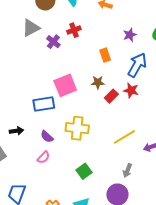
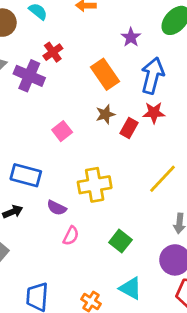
purple cross: (53, 42) -> (29, 76), size x1.5
orange rectangle: (105, 55) -> (105, 74), size x1.5
pink square: (65, 85) -> (62, 131), size x0.6
blue rectangle: (44, 104) -> (26, 175), moved, turned 40
pink semicircle: (43, 157) -> (71, 236), moved

